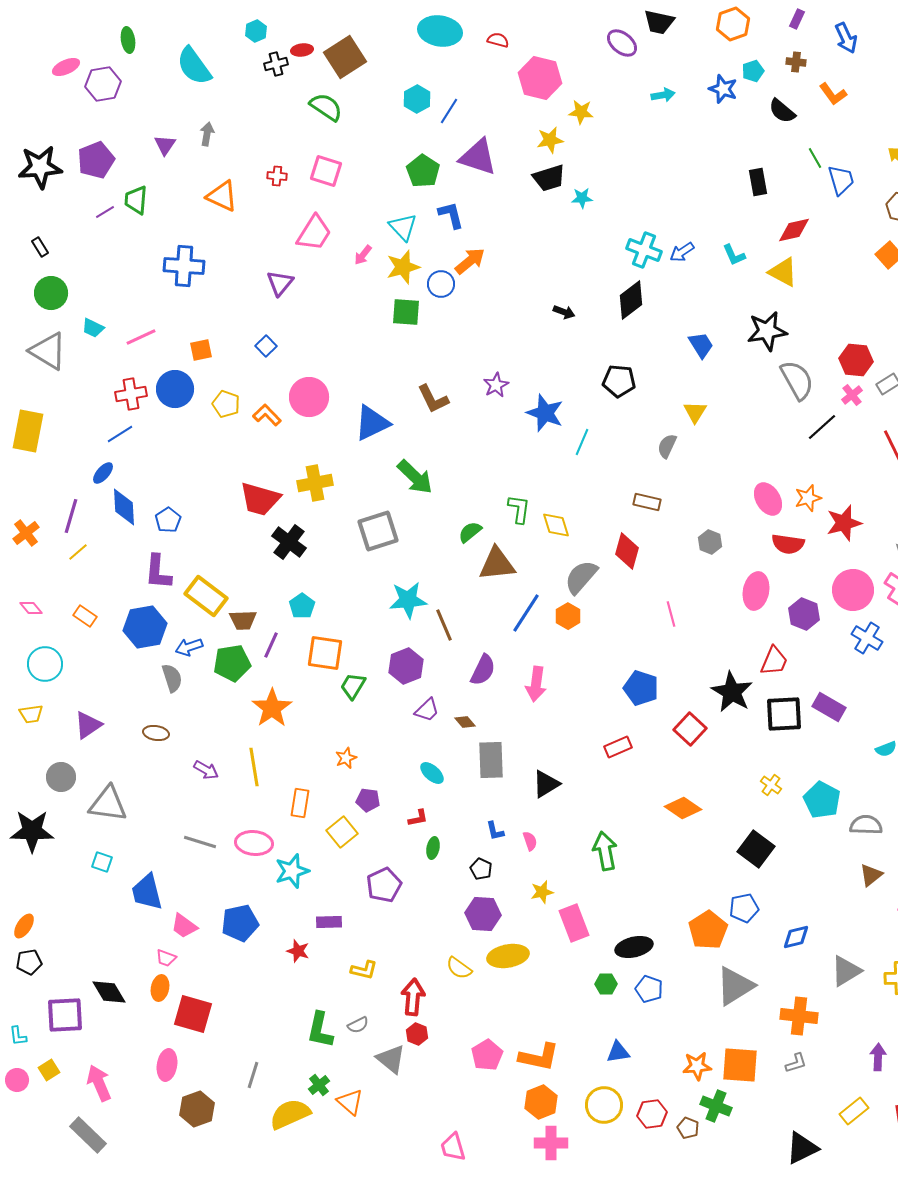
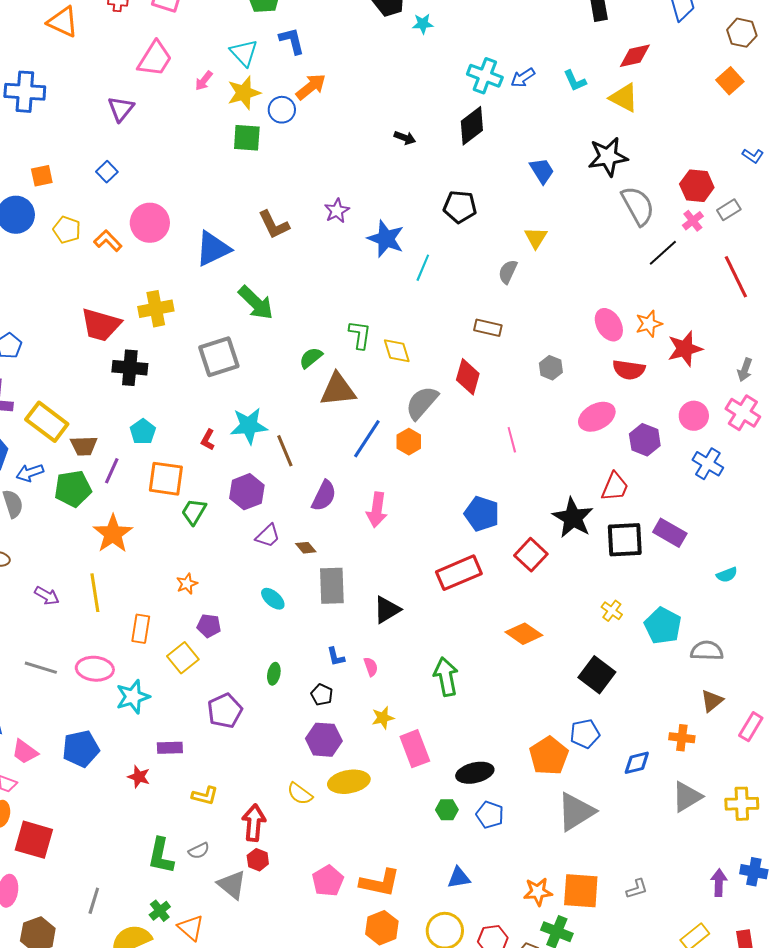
black cross: (289, 542) -> (130, 368), turned -32
pink circle: (853, 590) -> (694, 416), size x0.7
pink ellipse: (756, 591) -> (597, 417), turned 51
red rectangle: (618, 747) -> (459, 573), size x1.6
red L-shape: (418, 818) -> (208, 440), moved, turned 130
orange cross: (799, 1016) -> (682, 738), moved, size x0.7

